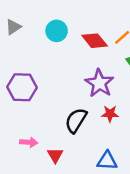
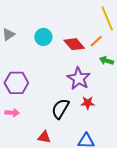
pink arrow: (29, 142) -> (12, 113), moved
red triangle: (55, 155) -> (44, 137), turned -48

